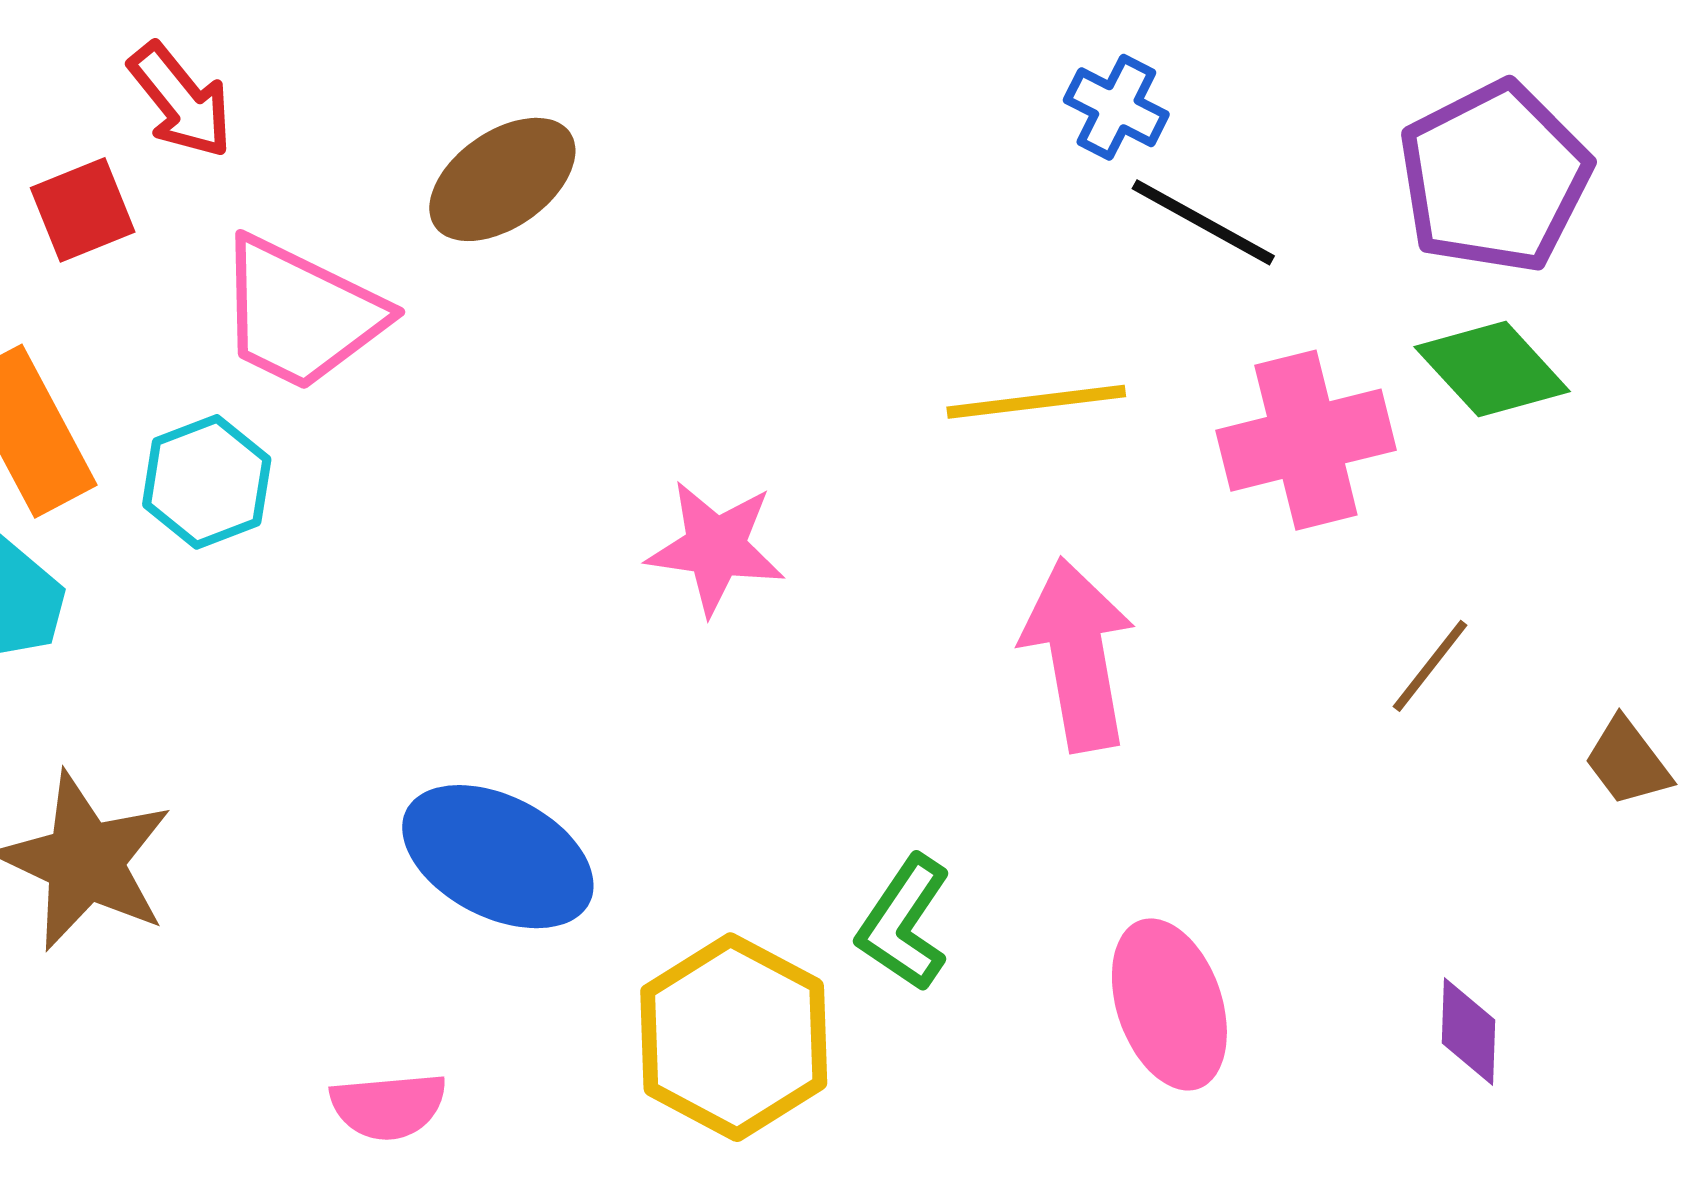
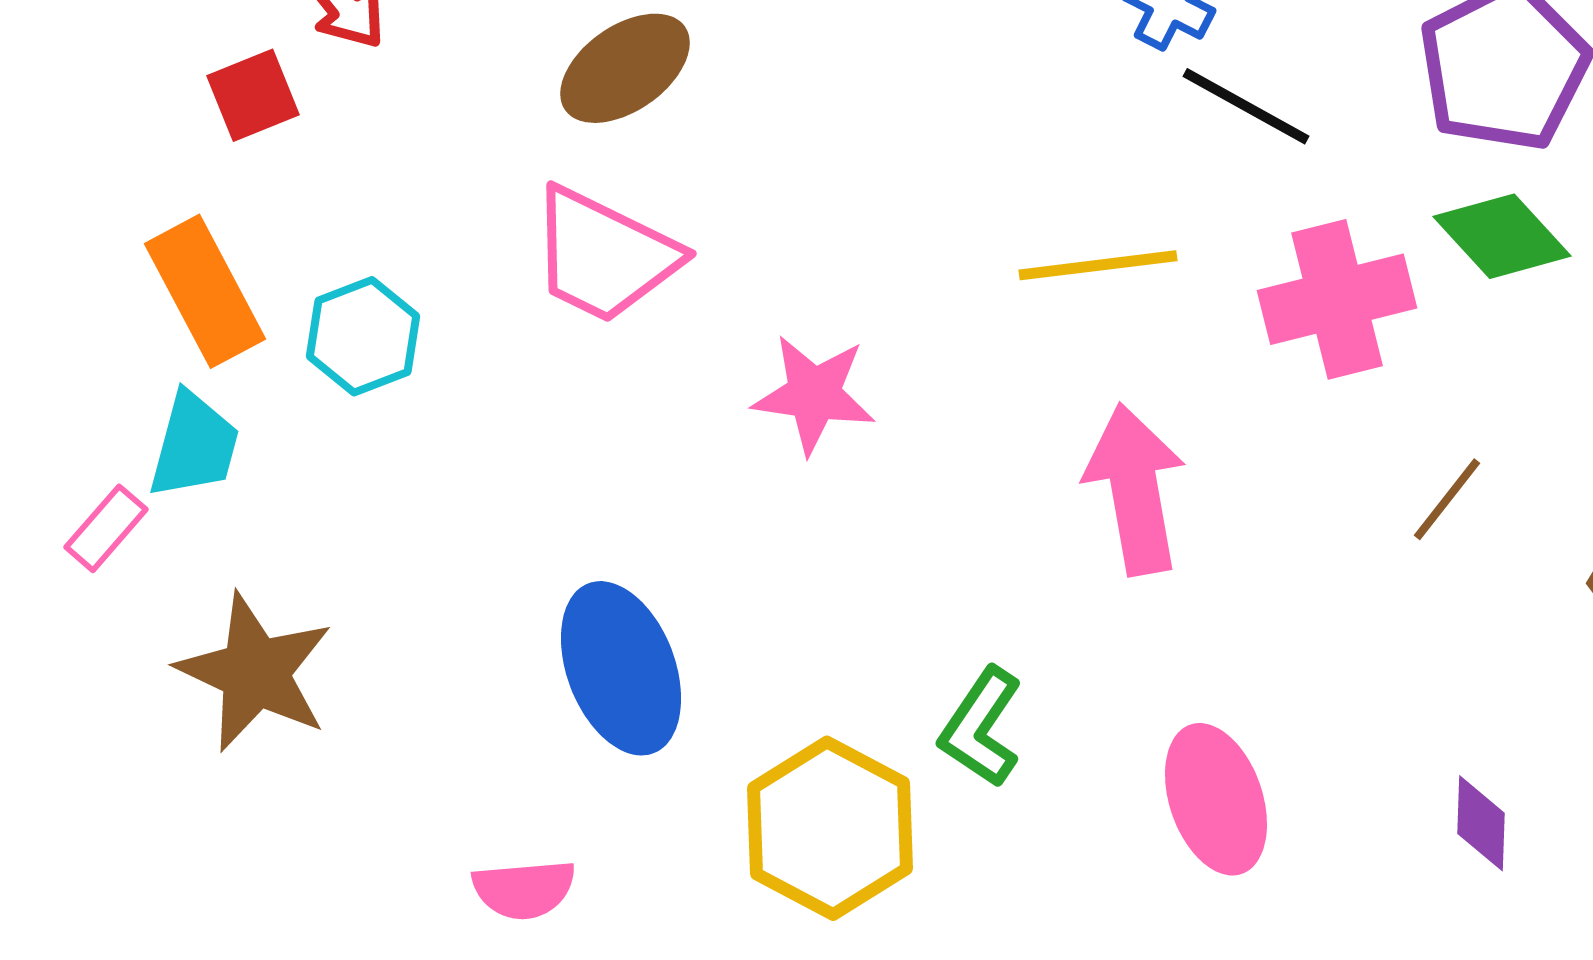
pink trapezoid: (300, 314) -> (604, 255), moved
blue ellipse: (498, 857) -> (621, 668), turned 42

